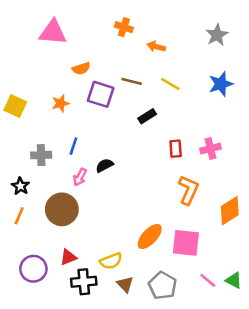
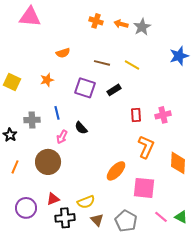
pink triangle: (53, 32) -> (30, 17), moved
gray star: (217, 35) -> (142, 27), moved
orange arrow: (156, 47) -> (121, 24), moved
blue star: (221, 84) -> (179, 56), moved
purple square: (101, 94) -> (85, 88), moved
blue line: (73, 146) -> (57, 113), turned -32
black semicircle: (104, 165) -> (81, 128), turned -104
black star: (20, 186) -> (10, 135), moved
orange diamond: (230, 211) -> (178, 163), turned -55
orange ellipse: (150, 236) -> (116, 171), moved

